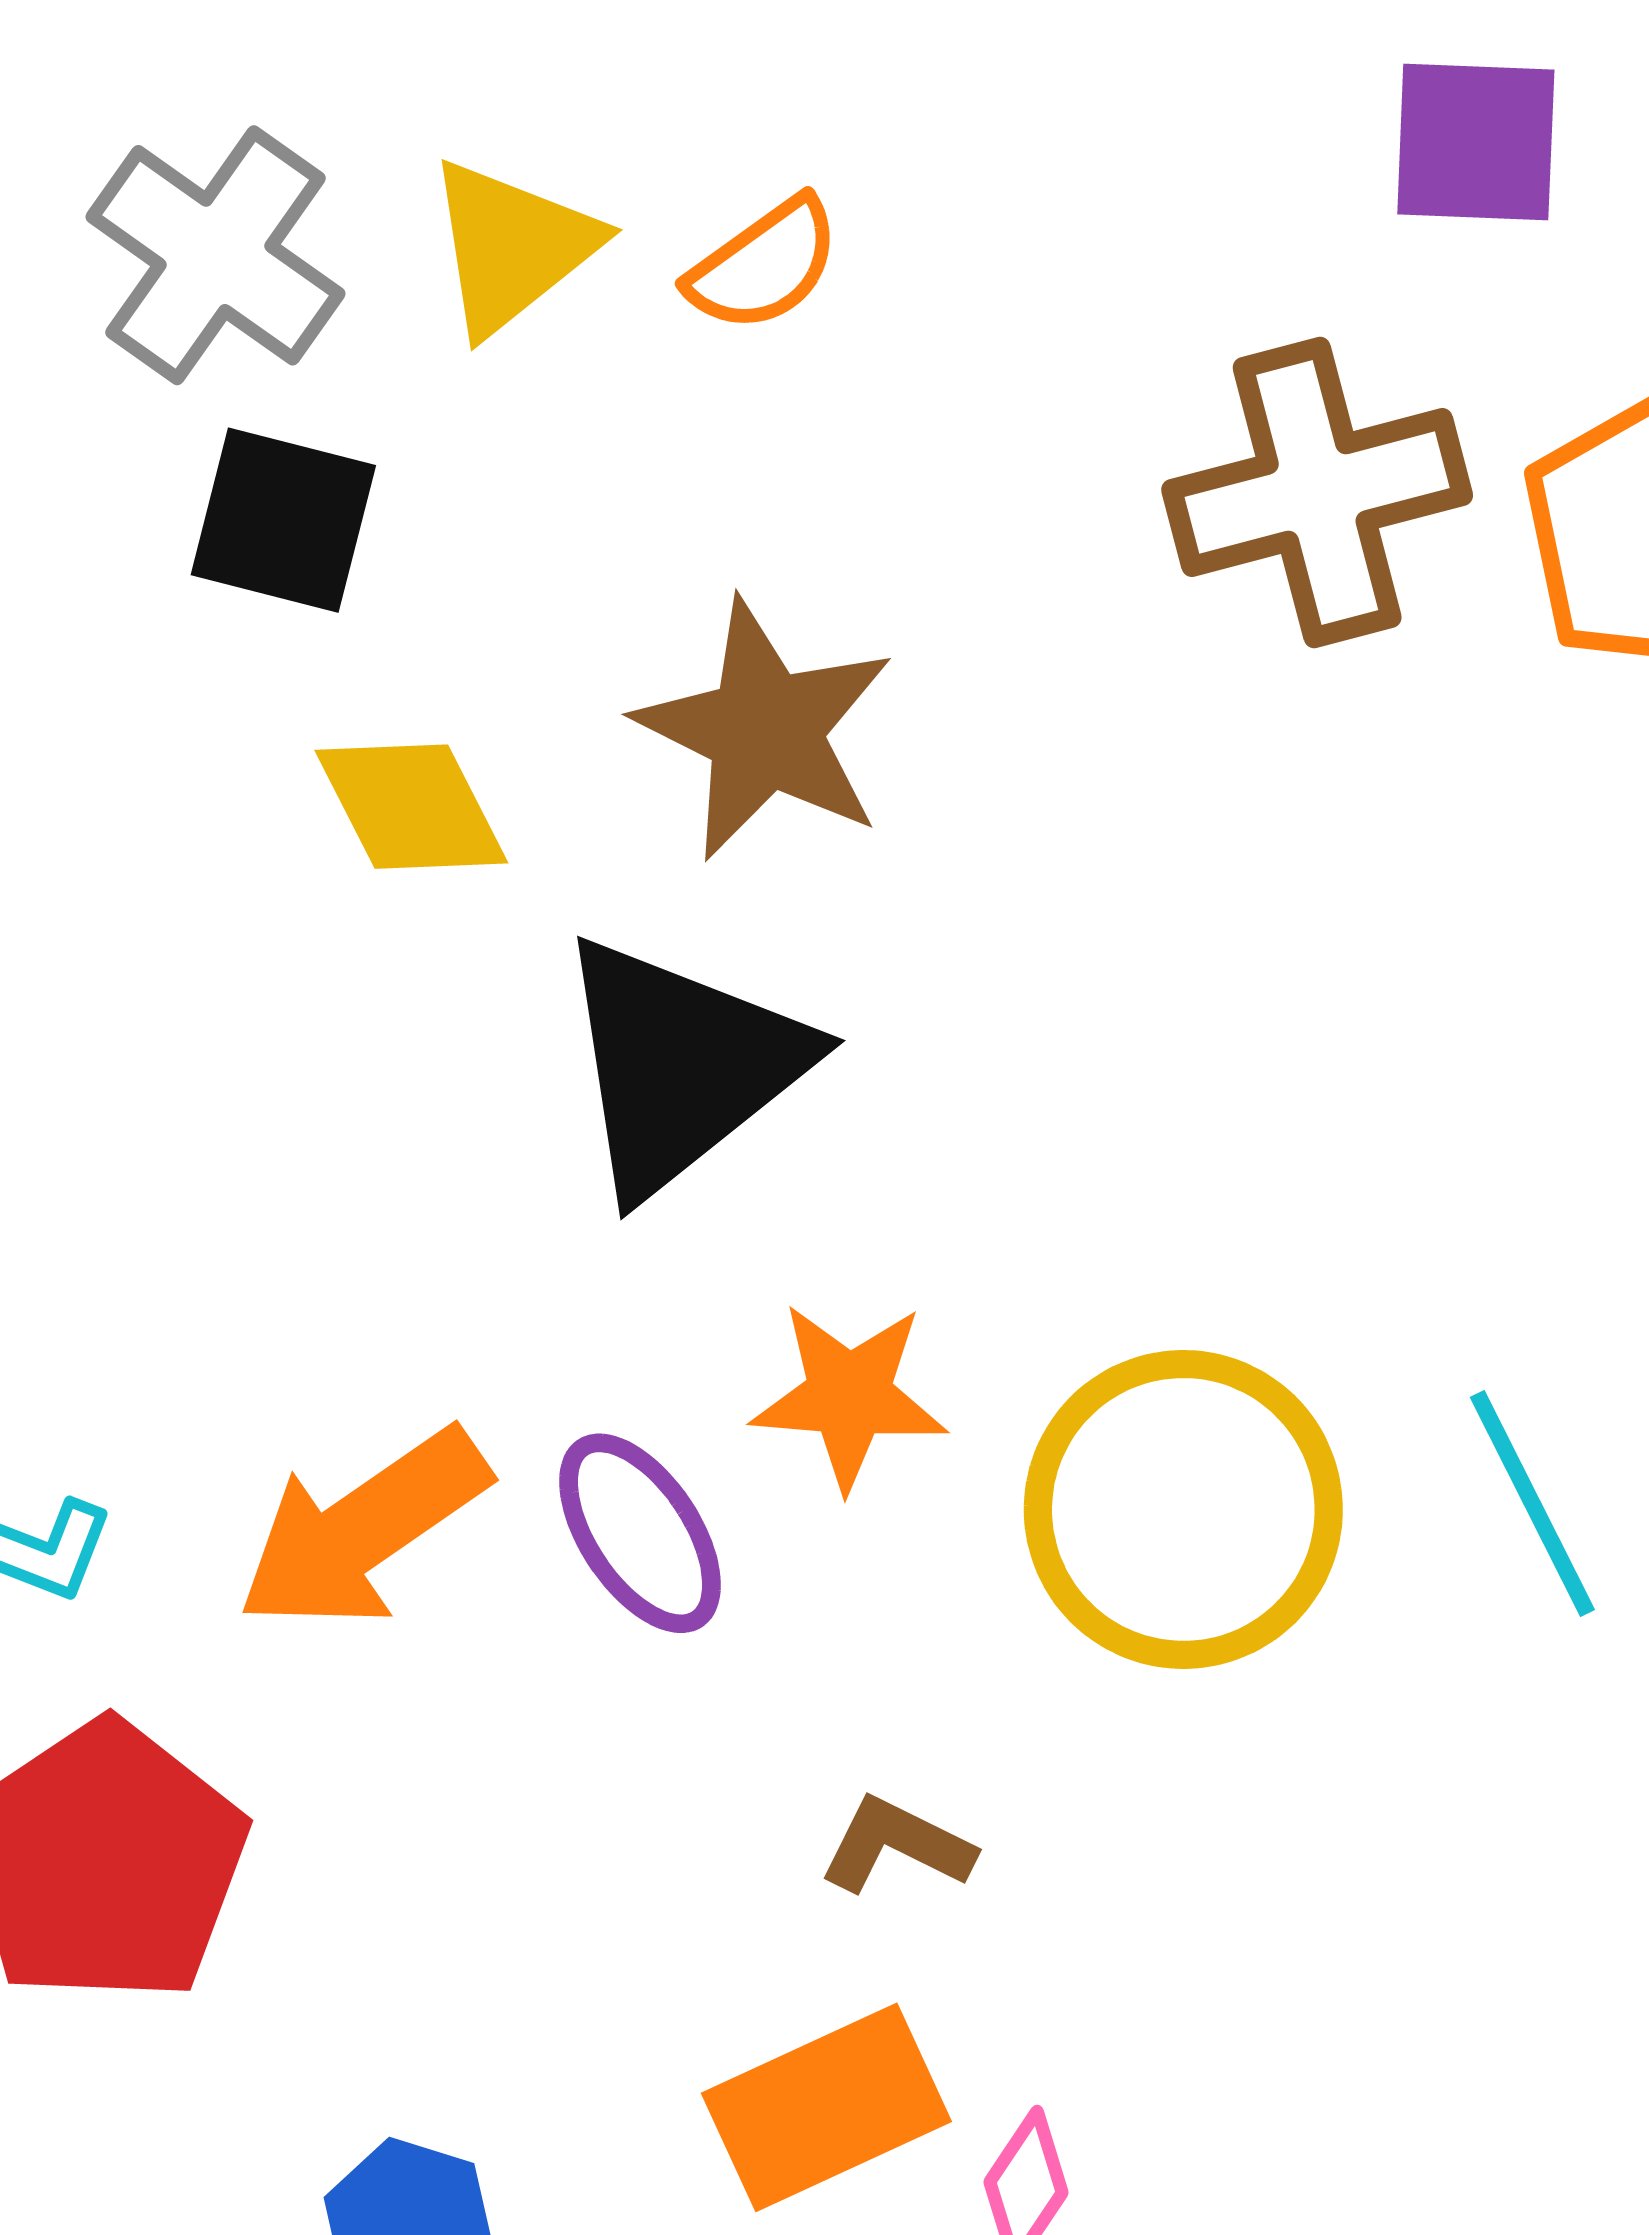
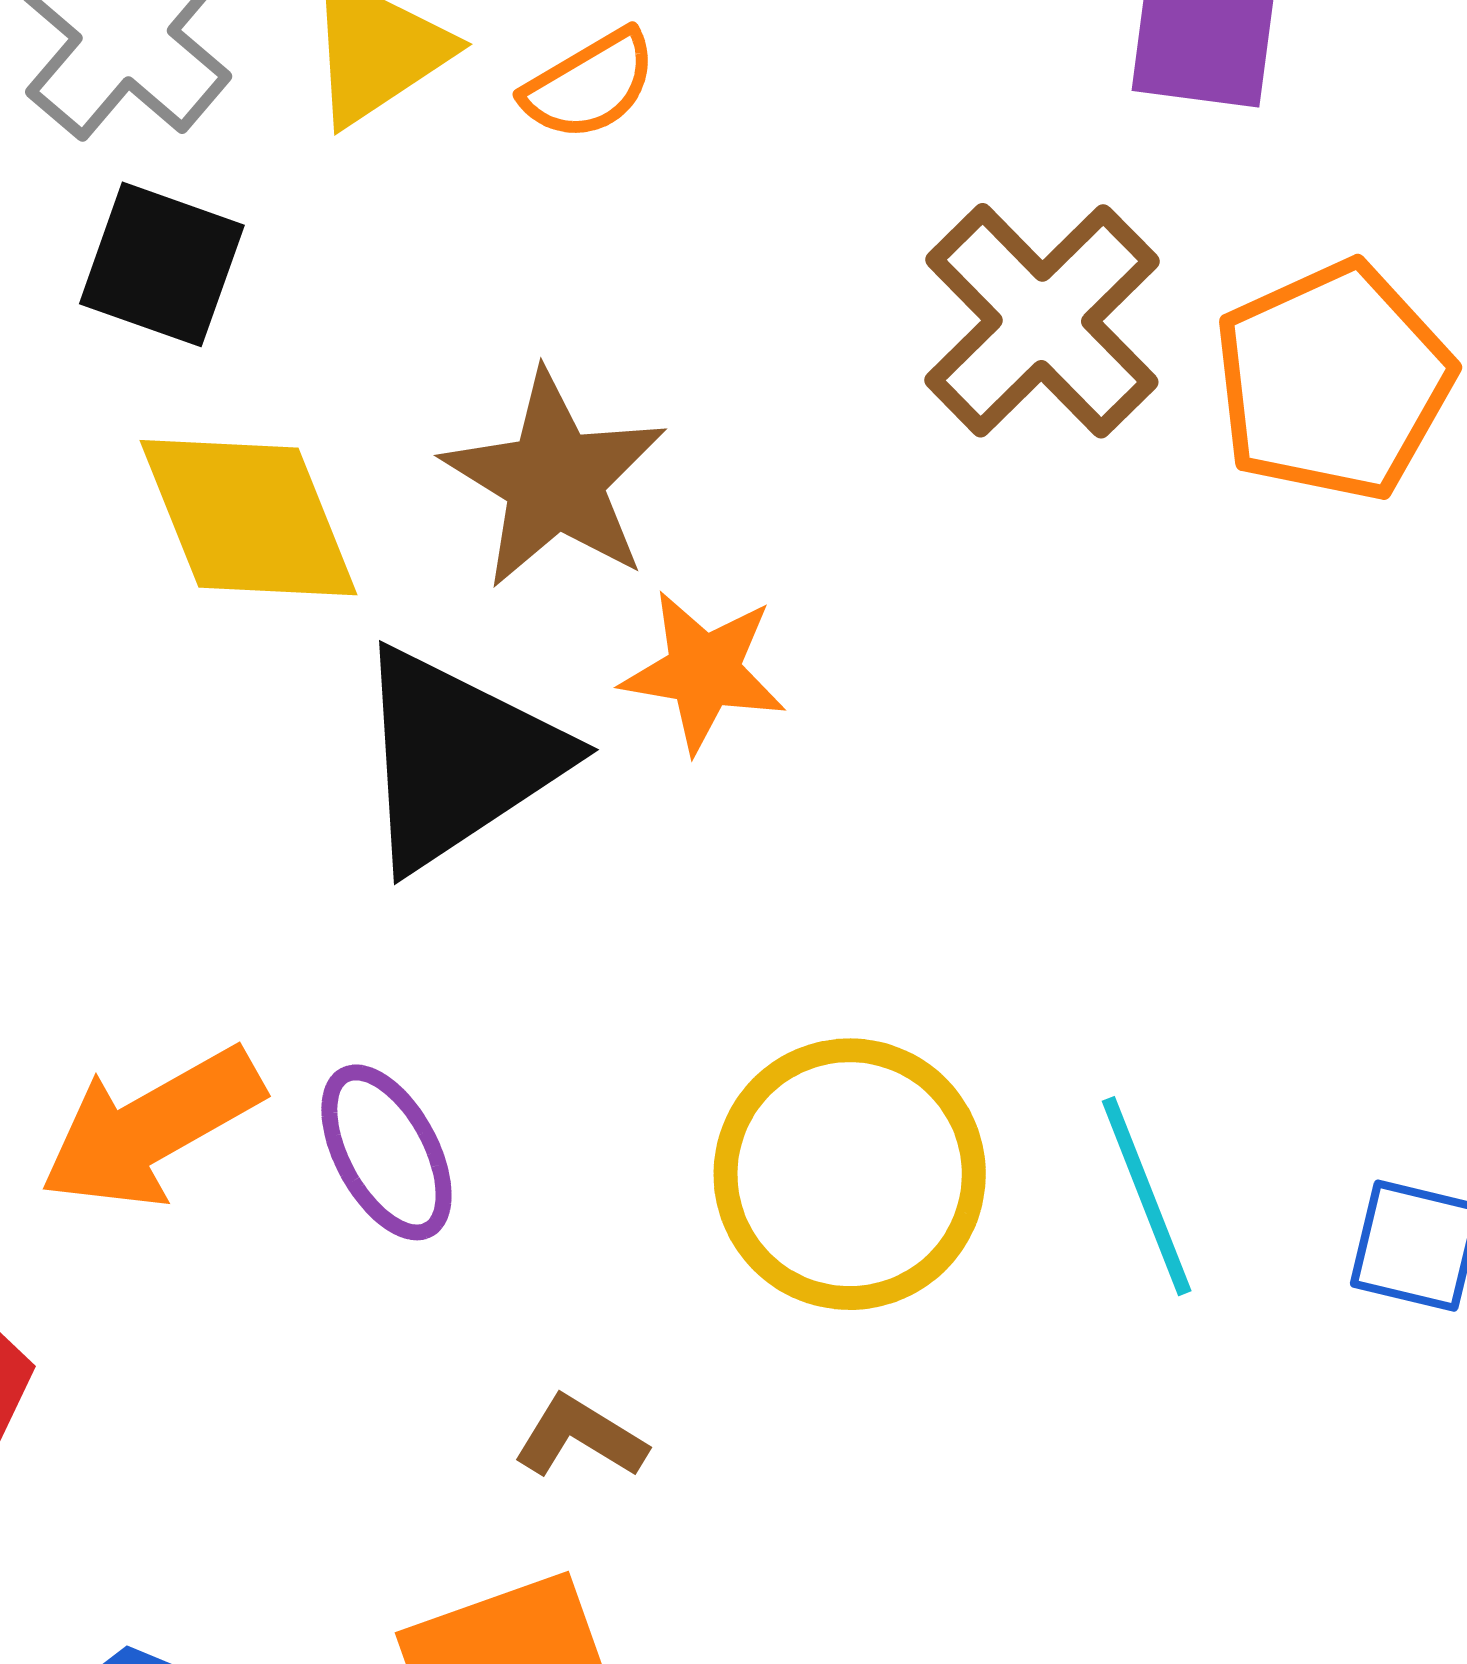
brown cross: (1317, 492) -> (1042, 321), turned -35
yellow diamond: (411, 807) -> (248, 518), size x1.4
orange star: (849, 1396) -> (704, 671), moved

